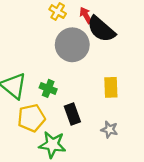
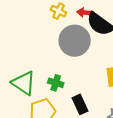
red arrow: (86, 15) -> (85, 12), turned -49

